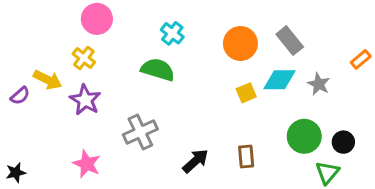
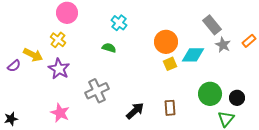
gray rectangle: (290, 41) -> (212, 25), moved
orange circle: (240, 43) -> (166, 42), moved
green semicircle: (158, 70) -> (109, 48), size x0.6
gray star: (319, 84) -> (223, 45), moved

